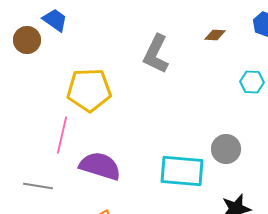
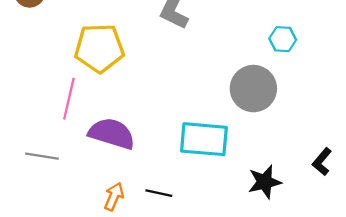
gray circle: (226, 149) -> (253, 89), moved, size x1.4

